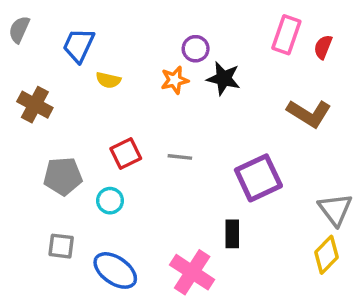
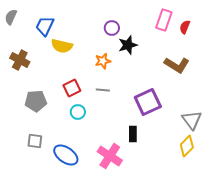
black star: (224, 78) -> (128, 45), turned -30
yellow semicircle: (108, 80) -> (62, 46), size x1.5
orange star: (175, 80) -> (103, 61), moved
cyan circle: (110, 201) -> (78, 112), moved

